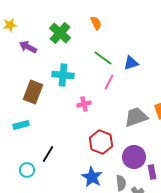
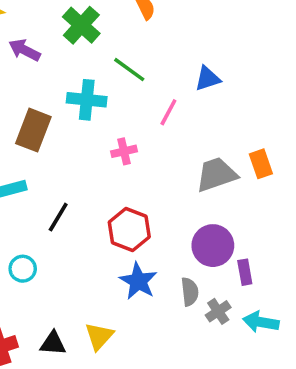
green line: (103, 58) -> (129, 70), moved
red hexagon: (101, 142) -> (129, 230), moved
black line: (48, 154) -> (58, 217), moved

